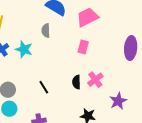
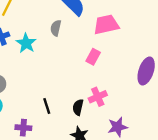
black semicircle: (76, 82) -> (78, 107), moved
black line: (44, 87) -> (47, 106), moved

